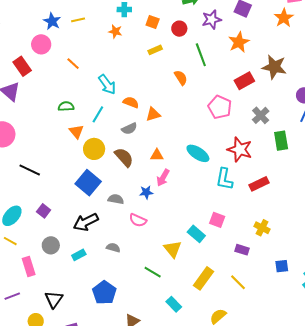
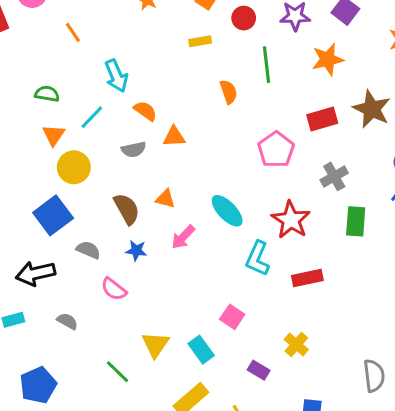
brown semicircle: (124, 157) -> (127, 209), moved
pink arrow: (163, 178) -> (183, 237), moved
cyan rectangle: (196, 234) -> (201, 350), moved

